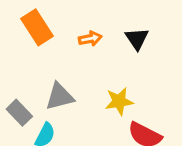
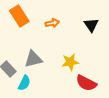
black triangle: (137, 39) -> (91, 25), moved

